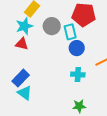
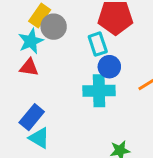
gray circle: (52, 26) -> (54, 27), moved
cyan cross: (78, 75) -> (99, 91), moved, size x1.5

